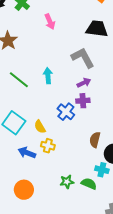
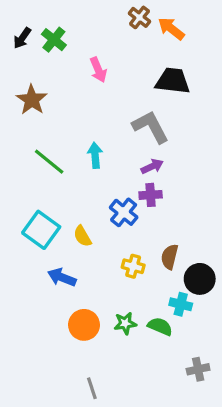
yellow cross: (48, 146) -> (133, 266), moved
orange circle: (24, 190) -> (84, 325), moved

